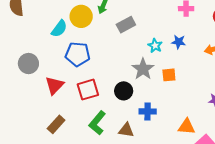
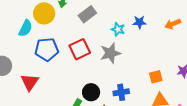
gray star: (143, 69) -> (110, 53), turned 30
orange square: (169, 75) -> (156, 77), moved
red square: (88, 90) -> (80, 49), moved
black circle: (124, 91) -> (91, 92), moved

